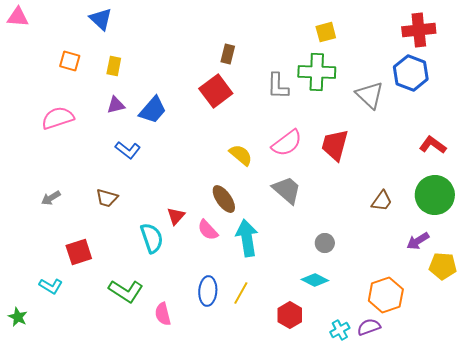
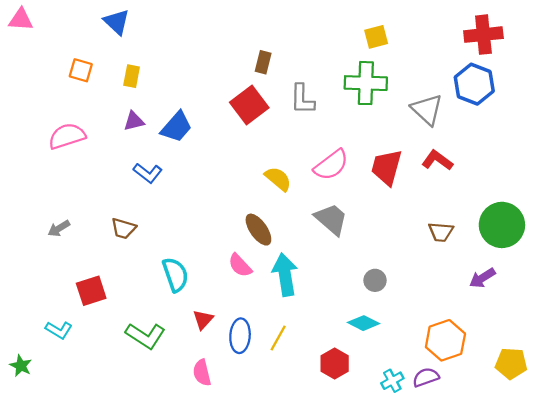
gray L-shape: (278, 86) -> (302, 99), moved
red L-shape: (433, 145) -> (437, 160), moved
brown trapezoid: (382, 201) -> (441, 232), turned 60
red triangle: (176, 216) -> (203, 320), moved
yellow pentagon: (443, 266) -> (511, 363), moved
pink semicircle: (163, 314) -> (202, 373), moved

